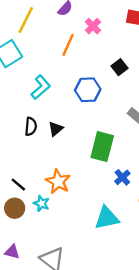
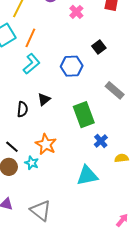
orange line: (68, 45) -> (30, 38), moved
black semicircle: (31, 126) -> (22, 109), moved
green rectangle: (102, 147) -> (84, 115), turned -35

